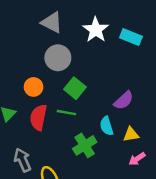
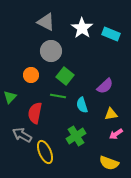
red semicircle: (38, 117) -> (35, 113), moved
cyan semicircle: (107, 126) -> (82, 105), moved
green cross: (85, 145) -> (76, 136), moved
gray arrow: (23, 160) -> (22, 135), turned -36

